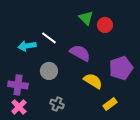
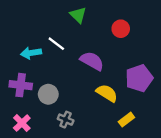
green triangle: (86, 18) -> (78, 15), moved
gray circle: (49, 71) -> (48, 94), moved
purple cross: (18, 85) -> (21, 85), moved

